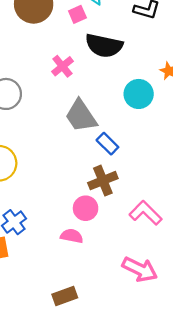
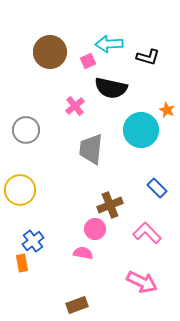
cyan circle: (139, 94) -> (141, 130), size x1.4
gray trapezoid: (81, 116) -> (91, 149), turned 40
blue rectangle: (107, 144) -> (157, 188), moved

